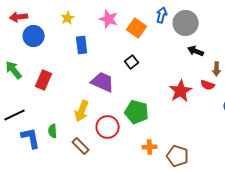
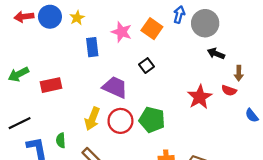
pink star: (109, 19) -> (122, 32), moved
blue circle: (34, 36) -> (50, 17), moved
green arrow: (14, 70) -> (18, 74), turned -78
red rectangle: (44, 80) -> (51, 85), turned 54
red circle: (108, 127) -> (120, 121), moved

